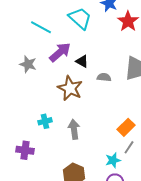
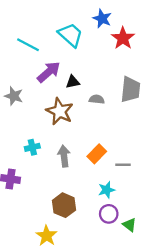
black triangle: (82, 61) -> (73, 82), turned -40
gray star: (28, 64) -> (14, 96), moved
orange rectangle: (126, 127) -> (97, 154), moved
gray line: (129, 147) -> (123, 165), moved, turned 56

